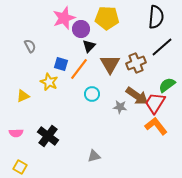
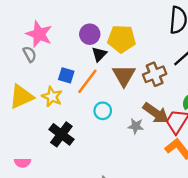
pink star: (64, 18) -> (39, 34), moved, turned -30
yellow pentagon: (107, 18) -> (122, 39), moved
yellow triangle: (23, 96) -> (21, 97), moved, size x1.6
pink semicircle: (16, 133) -> (23, 163), moved
black cross: (48, 136) -> (61, 134), moved

